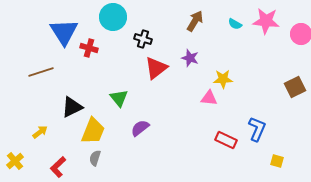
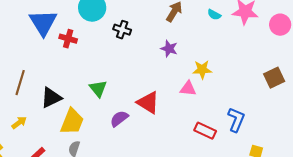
red triangle: (156, 68) -> (148, 103), moved, turned -50
brown line: (41, 72) -> (20, 83), moved, turned -55

